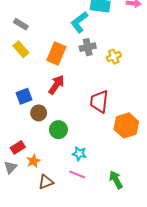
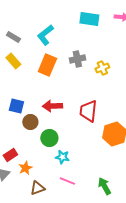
cyan L-shape: (79, 22) -> (45, 35), moved
red arrow: (56, 85) -> (52, 106), moved, turned -126
blue square: (24, 96) -> (16, 106), turned 35
cyan star: (79, 154) -> (62, 157), moved

